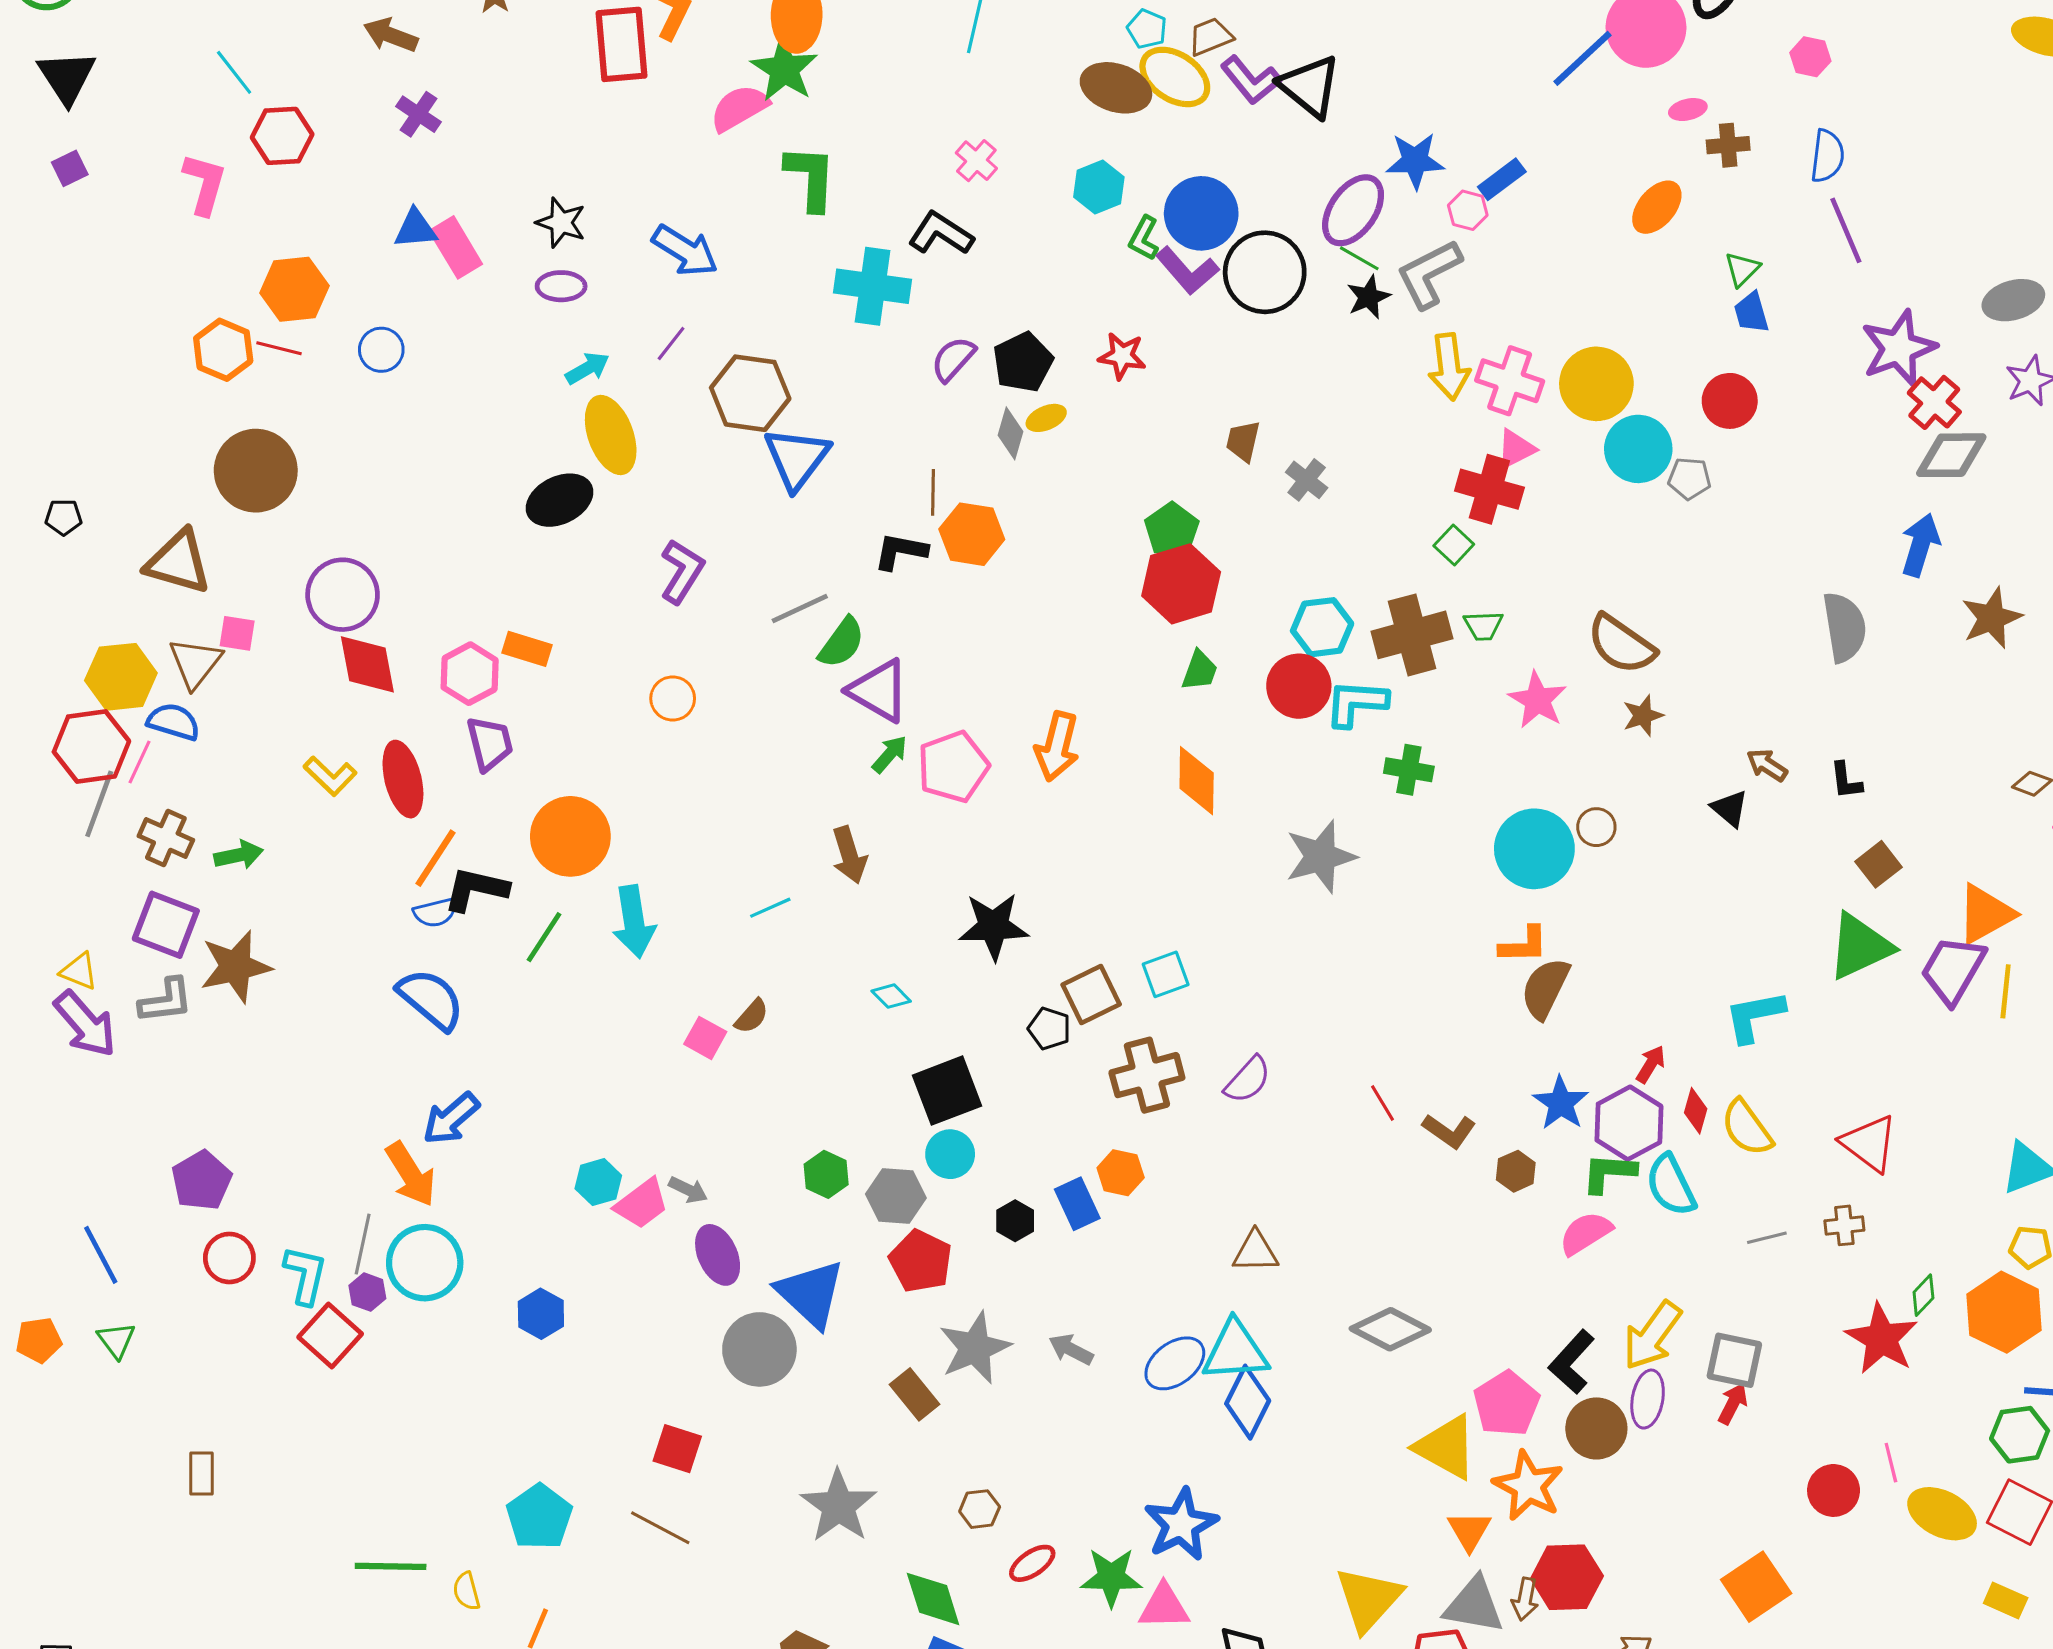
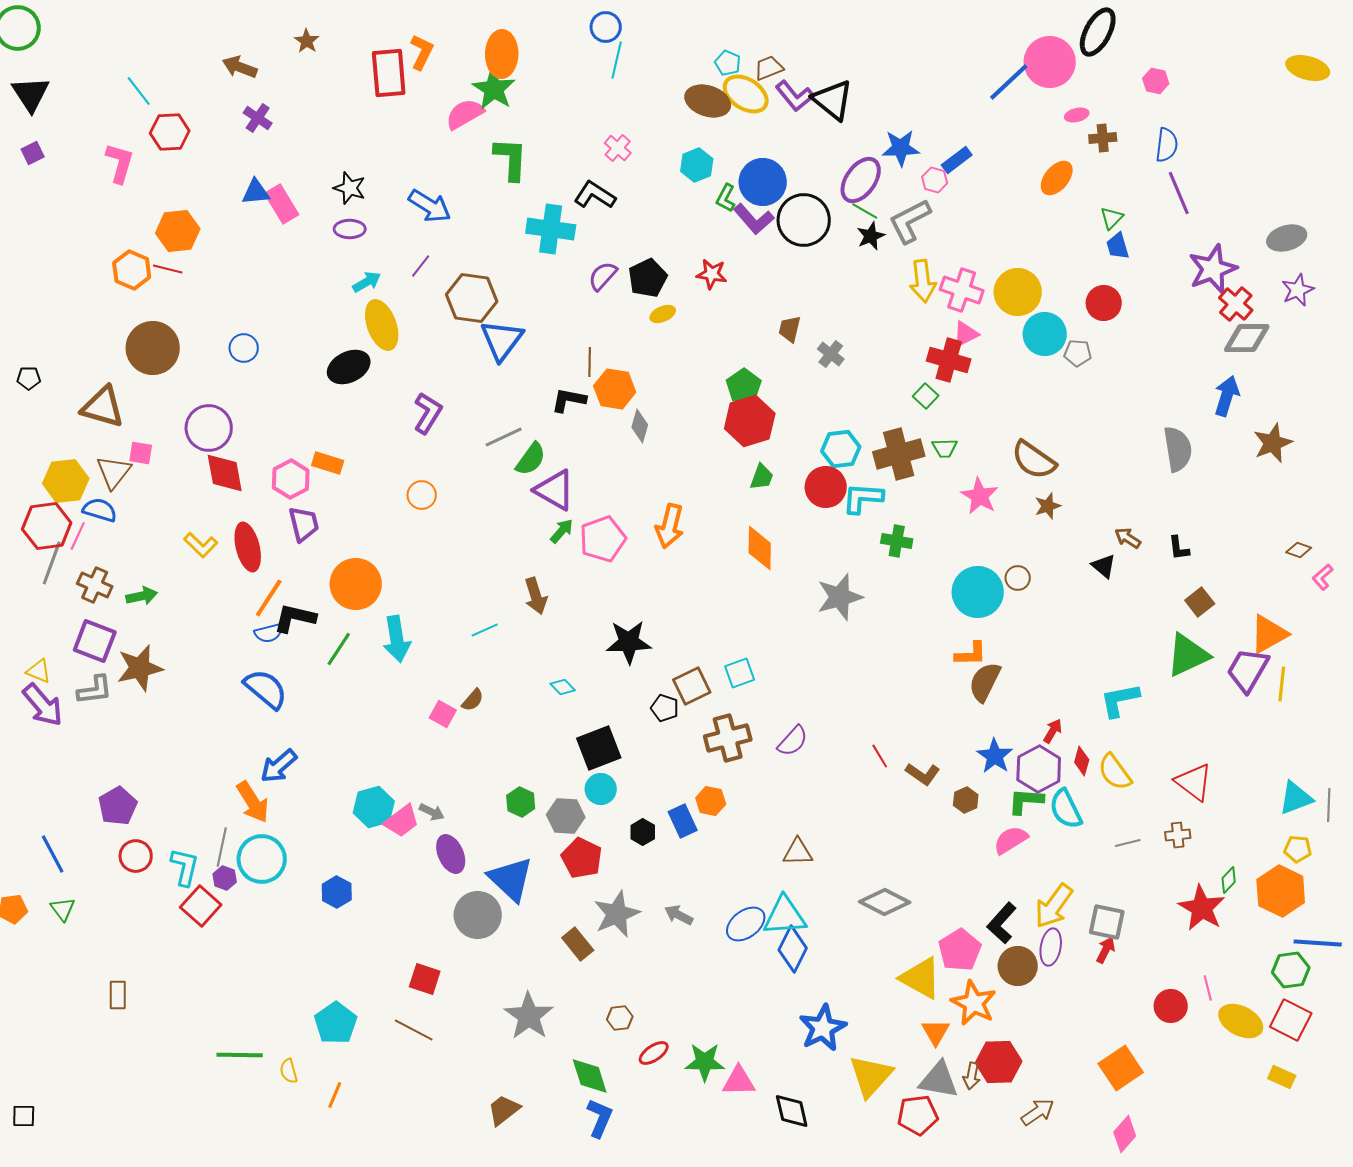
blue circle: (381, 350) -> (244, 348), moved
gray diamond: (1011, 433) -> (640, 426), moved
cyan hexagon: (598, 1182) -> (374, 807), size x1.4
blue star: (1181, 1525) -> (823, 1028), moved

